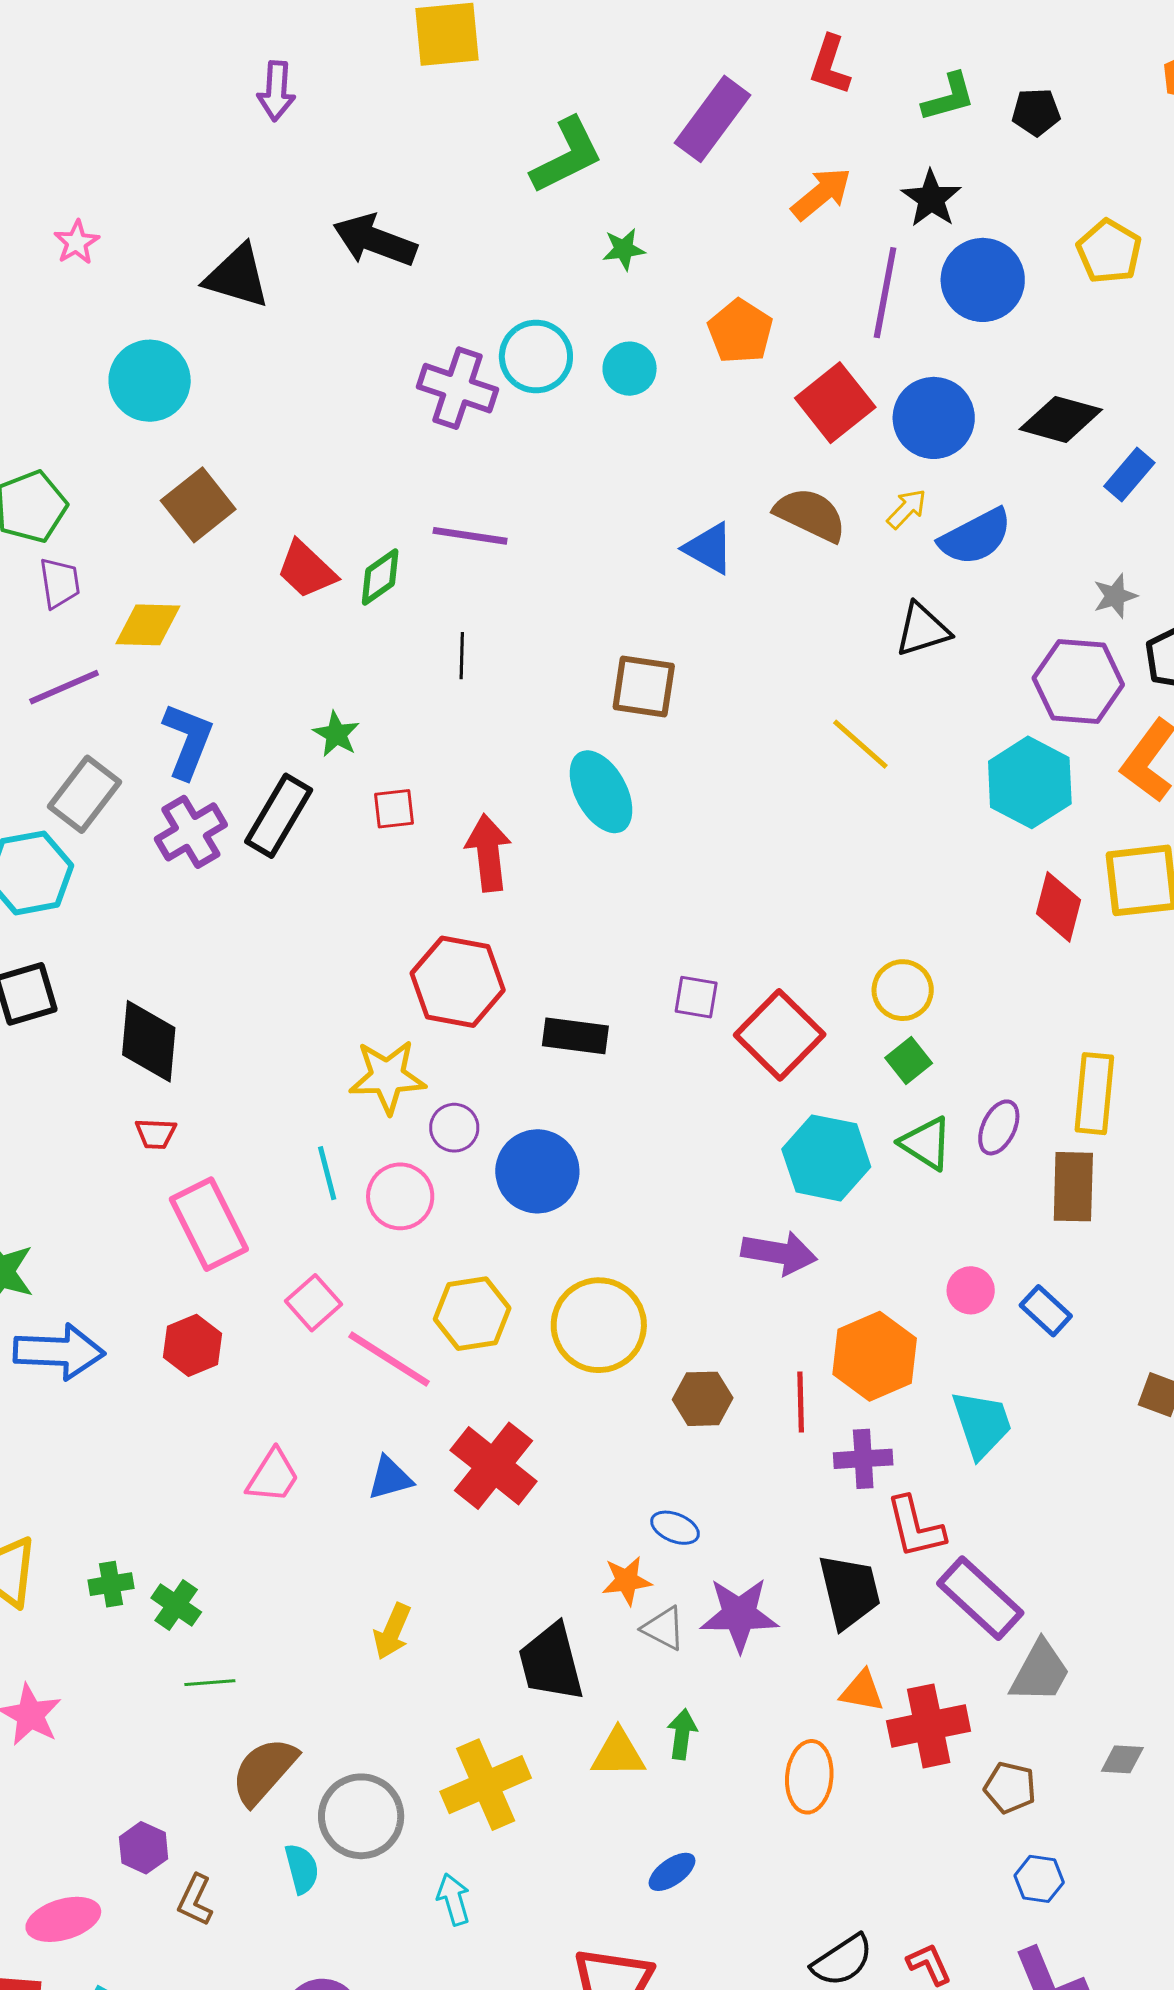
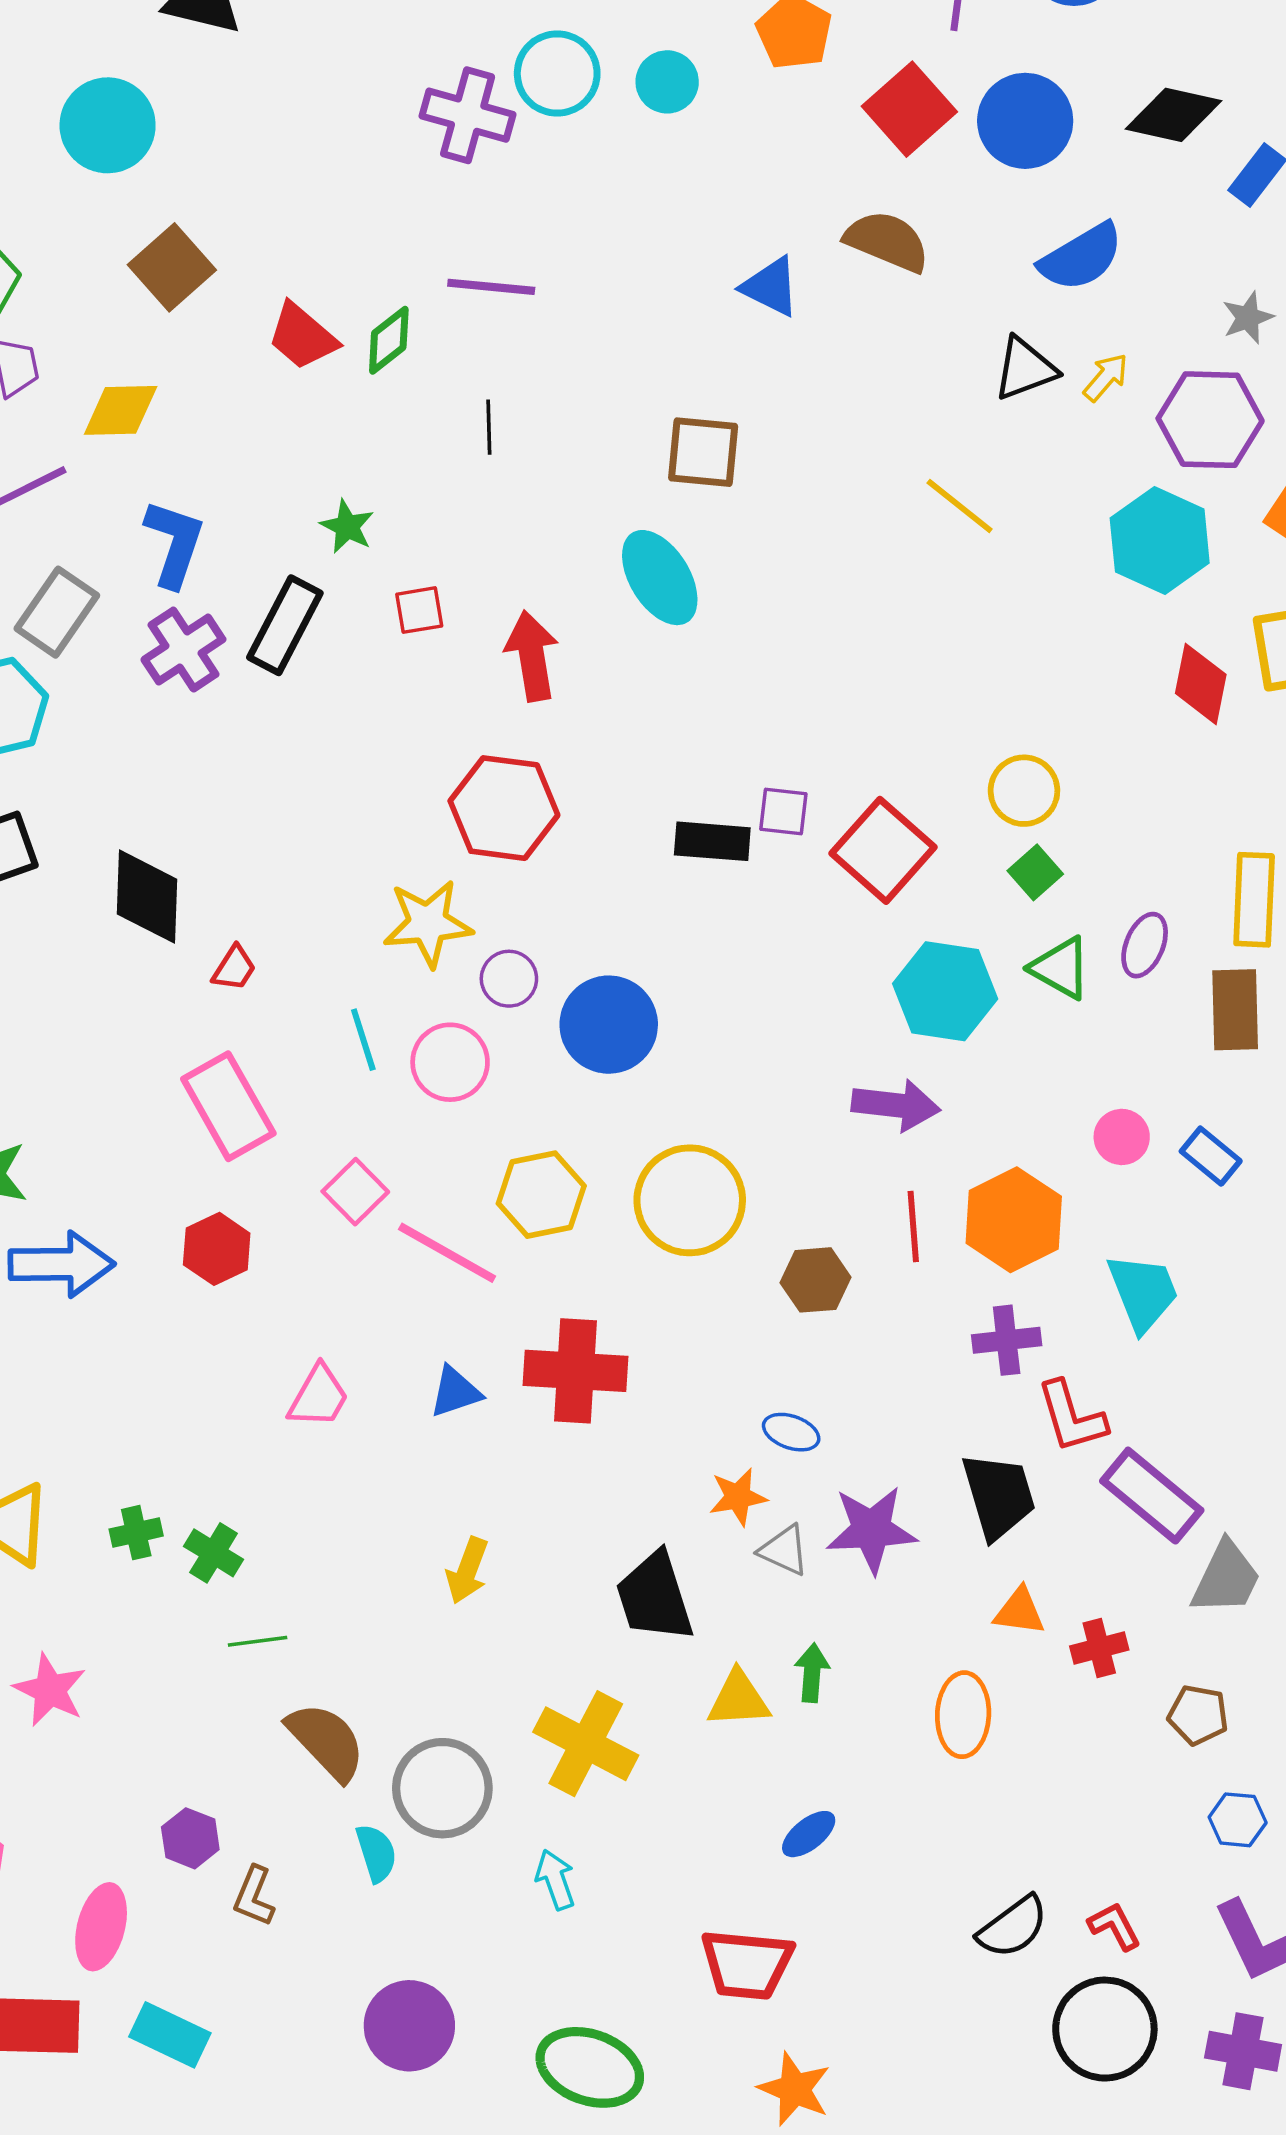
yellow arrow: (907, 509) -> (1106, 377), moved
black rectangle: (575, 1036) -> (712, 841), moved
red trapezoid: (156, 1134) -> (234, 968), moved, turned -57
red line: (801, 1402) -> (913, 1226), moved
red cross: (494, 1466) -> (575, 1371), turned -32
red cross: (929, 1726) -> (1099, 1648), size x0.6
brown semicircle: (264, 1771) -> (326, 1741), turned 98
yellow cross: (486, 1785) -> (586, 1744), turned -36
pink ellipse: (63, 1919) -> (101, 1927), turned -56

